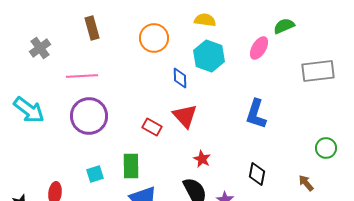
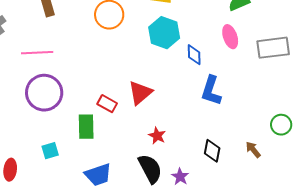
pink ellipse: (259, 48) -> (230, 37), moved, turned -50
blue diamond: (180, 78) -> (194, 55), moved
red triangle: (185, 116) -> (140, 93), turned 32
green rectangle: (131, 166) -> (86, 127), moved
brown arrow: (306, 183) -> (253, 150), moved

